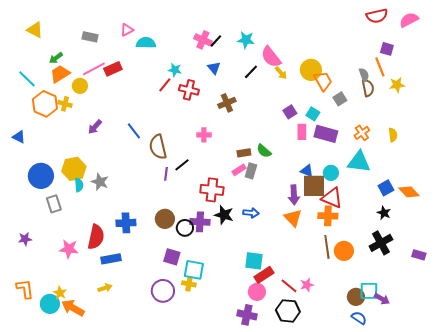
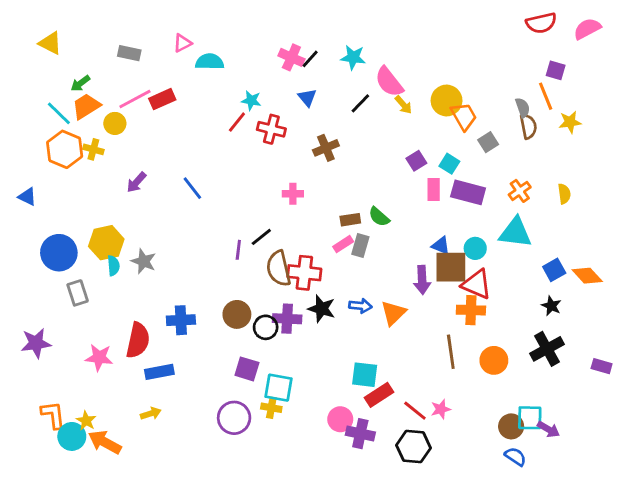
cyan line: (27, 79) -> (59, 113), moved
brown semicircle: (158, 147) -> (279, 268), moved
orange triangle: (293, 218) -> (393, 313), moved, turned 30
purple star: (25, 239) -> (36, 343), size x1.5
brown line: (327, 247) -> (451, 352), moved
orange L-shape: (25, 289) -> (53, 415), moved
pink circle: (257, 292) -> (340, 419), moved
purple cross: (247, 315) -> (360, 434), moved

